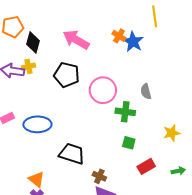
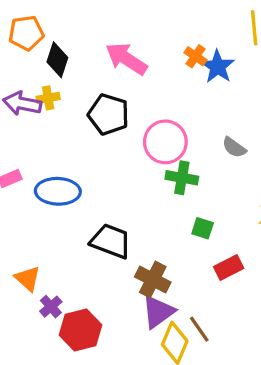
gray semicircle: (146, 91) -> (234, 147), turned -42
green cross: (125, 112) -> (182, 178), moved
brown cross: (99, 176) -> (153, 279), size x1.5
orange triangle: (36, 179) -> (28, 279), moved

